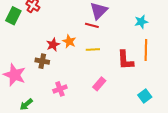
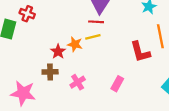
yellow line: (93, 49) -> (93, 37), moved
pink cross: (60, 89) -> (78, 82), moved

